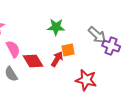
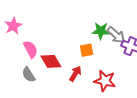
green star: (56, 27) -> (101, 31), moved
red arrow: (57, 59) -> (75, 74), moved

